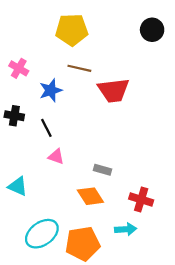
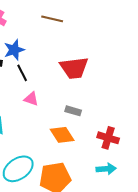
blue star: (51, 90) -> (14, 50), moved
red trapezoid: (114, 90) -> (74, 68), moved
cyan arrow: (126, 229) -> (106, 169), moved

